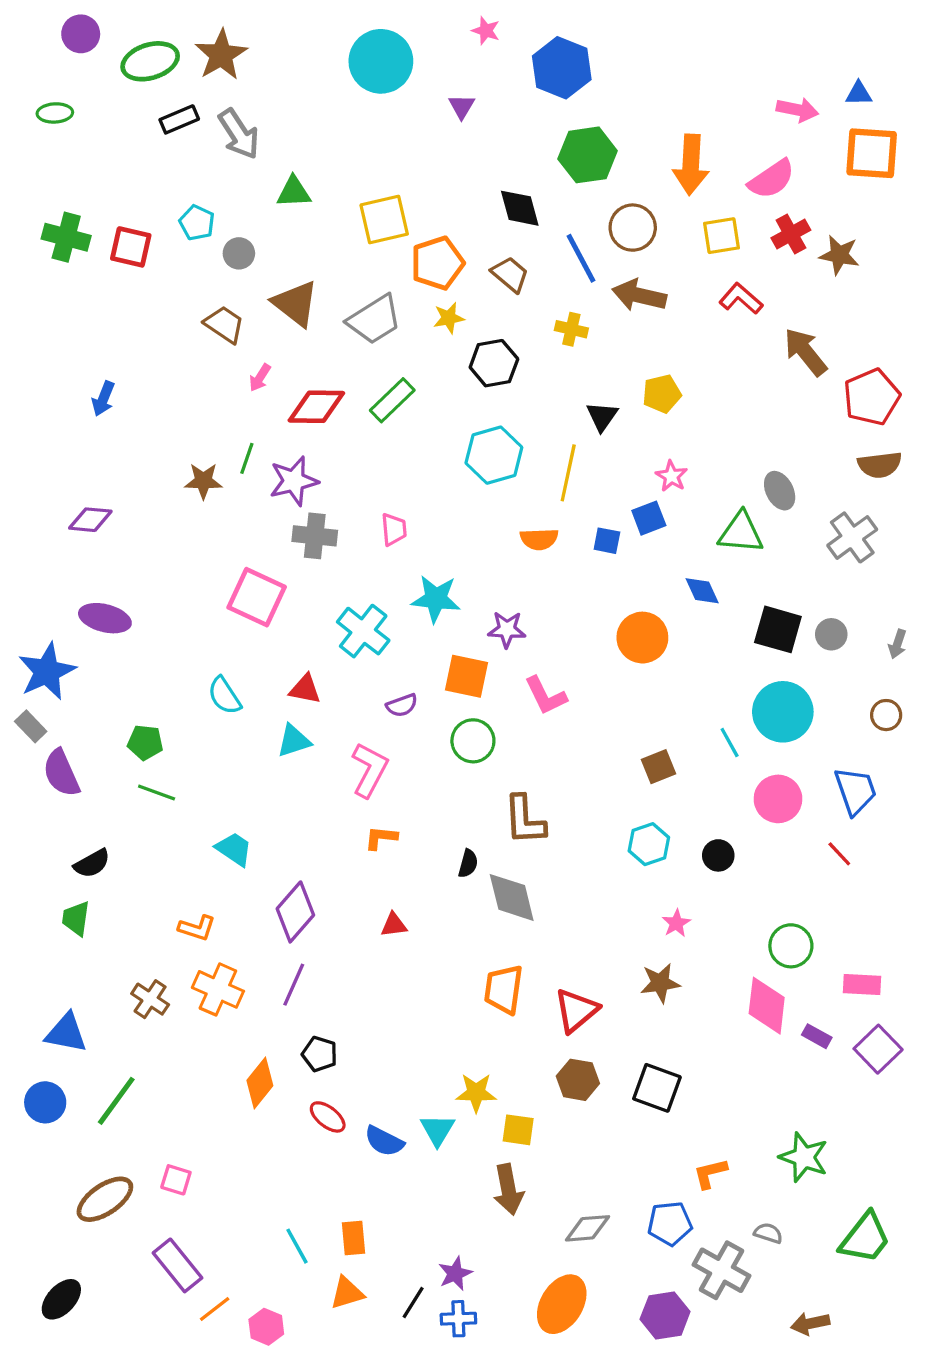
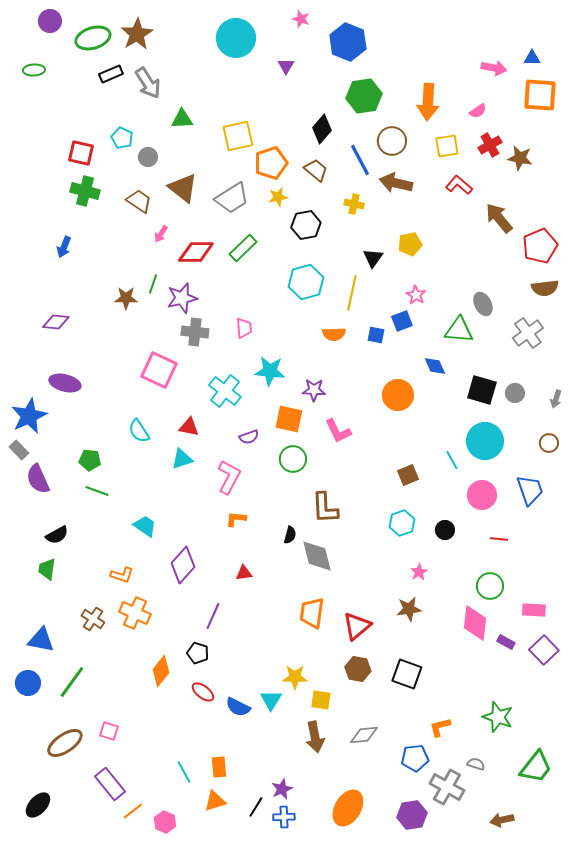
pink semicircle: (772, 179) -> (478, 111), size x0.6
black diamond: (520, 208) -> (322, 129), turned 56
green cross: (66, 237) -> (85, 191), moved
red line: (839, 854) -> (499, 539), moved, turned -42
purple line: (294, 985) -> (213, 616), moved
gray diamond: (588, 1228) -> (364, 735), moved

